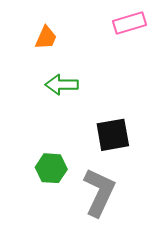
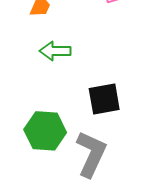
green hexagon: (51, 168) -> (45, 131), size x1.4

